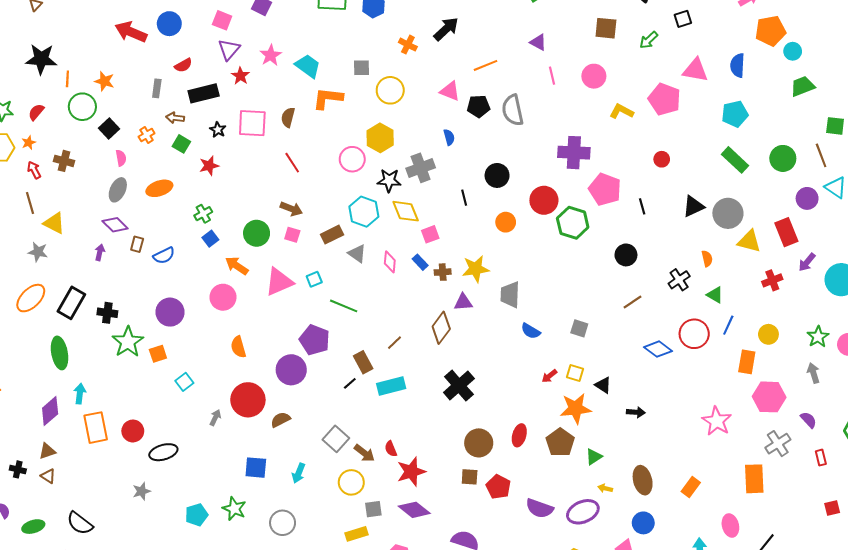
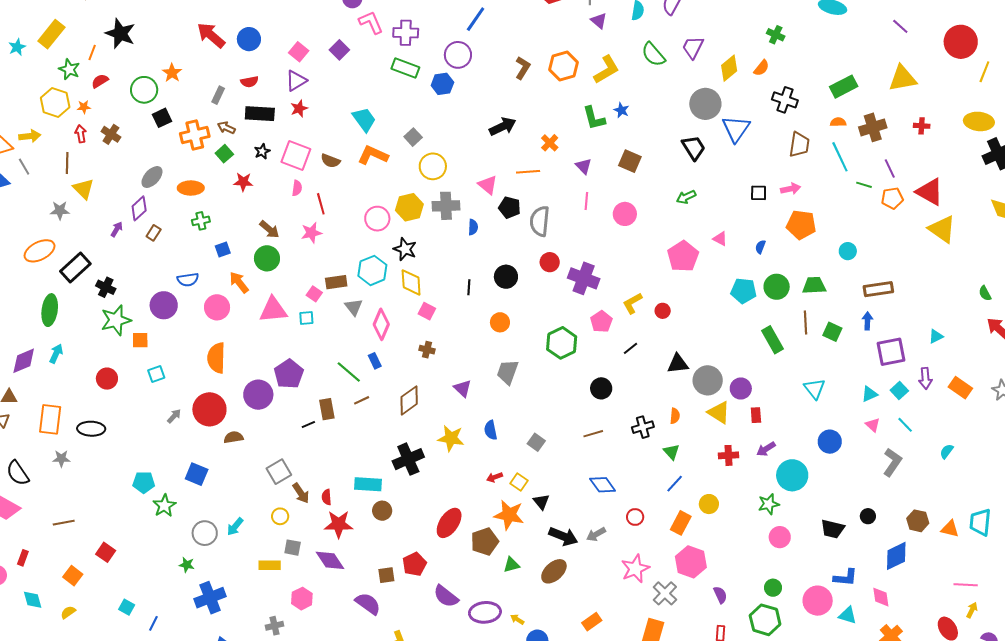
black square: (683, 19) -> (759, 193), moved
brown square: (606, 28) -> (630, 161), moved
orange cross: (408, 45) -> (550, 143), moved
cyan circle: (793, 51) -> (848, 251), moved
pink star: (271, 55) -> (311, 233), moved
blue semicircle: (737, 65) -> (760, 247), size x0.6
gray square: (361, 68) -> (413, 137), turned 30
pink triangle: (695, 70) -> (720, 239), size x0.6
orange line: (67, 79) -> (92, 53), moved
yellow L-shape: (622, 111) -> (632, 303), moved, turned -75
brown semicircle: (288, 117) -> (330, 161), turned -102
orange cross: (147, 135) -> (195, 135), size x1.8
brown line: (821, 155) -> (805, 323), moved
pink semicircle: (121, 158) -> (297, 188), moved
green circle: (783, 158) -> (777, 287), moved
green rectangle: (735, 160) -> (772, 340), moved
gray cross: (421, 168) -> (446, 206), moved
pink pentagon: (605, 189) -> (601, 322), size x0.7
purple circle: (807, 198) -> (741, 389), moved
red circle: (544, 200) -> (550, 262), moved, size x0.7
black line: (642, 206) -> (631, 348), turned 49
brown arrow: (291, 209) -> (269, 229), moved
green cross: (203, 214) -> (201, 221), moved
purple diamond: (115, 225) -> (139, 208), turned 75
red rectangle: (786, 232) -> (756, 415), size x0.6
pink square: (430, 234) -> (427, 311), turned 30
pink square: (292, 235) -> (314, 294), moved
gray star: (38, 252) -> (60, 210), turned -30
blue semicircle: (164, 256) -> (188, 280), moved
pink diamond: (390, 262) -> (381, 324), size x1.4
blue rectangle: (420, 262) -> (375, 361), moved
yellow star: (476, 269) -> (451, 438), moved
gray trapezoid: (510, 295) -> (508, 372), moved
purple triangle: (463, 302) -> (463, 388), moved, turned 30
green line: (344, 306) -> (349, 372), moved
blue semicircle: (531, 331) -> (491, 430), turned 30
red circle: (694, 334) -> (635, 517), moved, size x0.6
green star: (818, 337) -> (769, 504), moved
orange semicircle: (238, 347) -> (216, 358), size x1.4
gray arrow: (813, 373) -> (596, 534), moved, turned -120
cyan rectangle: (391, 386) -> (368, 484), moved
black arrow: (636, 412) -> (563, 536), size x1.6
orange rectangle: (96, 428) -> (50, 419), moved
red circle: (133, 431) -> (107, 379), moved
red ellipse: (519, 435) -> (449, 523), size x1.4
brown circle: (479, 443) -> (382, 511), moved, size x0.7
gray cross: (778, 444) -> (665, 593), moved, turned -30
black ellipse: (163, 452) -> (91, 429), moved
cyan arrow: (299, 473) -> (235, 527), moved
brown square: (470, 477) -> (386, 575), moved, turned -30
brown ellipse: (643, 480) -> (554, 571), moved, turned 44
yellow circle: (351, 482) -> (280, 516), size x0.7
yellow arrow: (605, 488) -> (517, 619), moved
gray star: (142, 491) -> (61, 459), moved
cyan pentagon: (197, 515) -> (144, 482), moved

